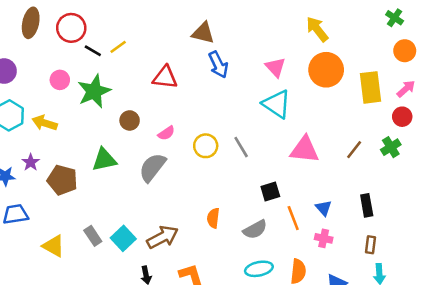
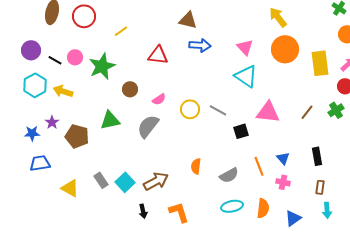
black line: (93, 51) -> (55, 60), moved
blue arrow: (218, 65) -> (200, 45), turned -60
gray line: (241, 147) -> (218, 110), turned -30
black square: (270, 191) -> (241, 131), moved

